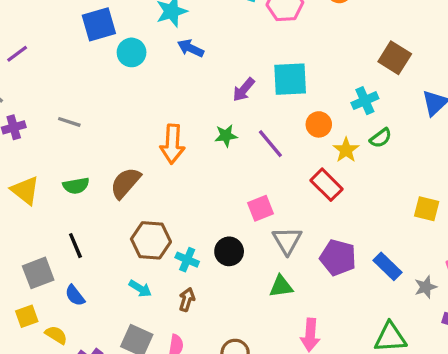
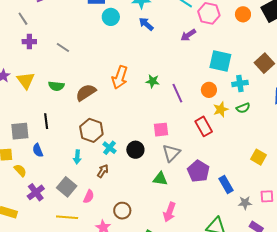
cyan square: (290, 79) -> (220, 61), moved
purple arrow: (244, 90) -> (188, 35), moved
cyan arrow: (140, 289) -> (77, 157), turned 48

